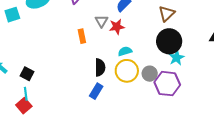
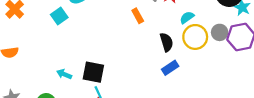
black square: (27, 74) -> (93, 72), size x1.5
blue rectangle: (96, 91) -> (170, 68), turned 42

